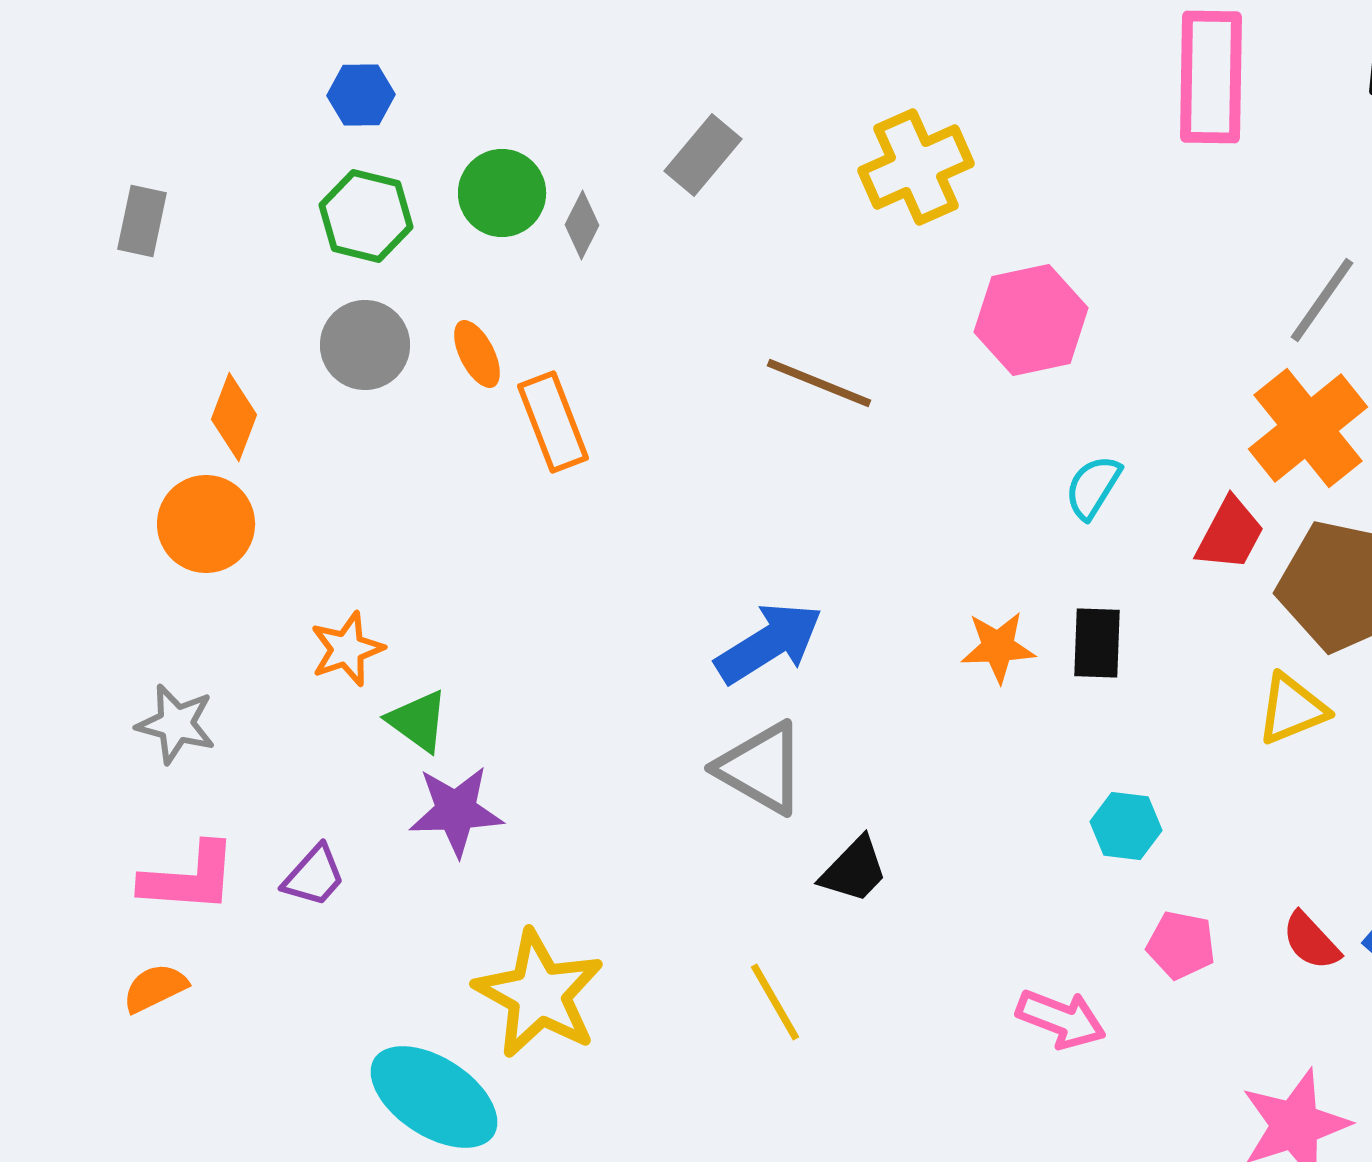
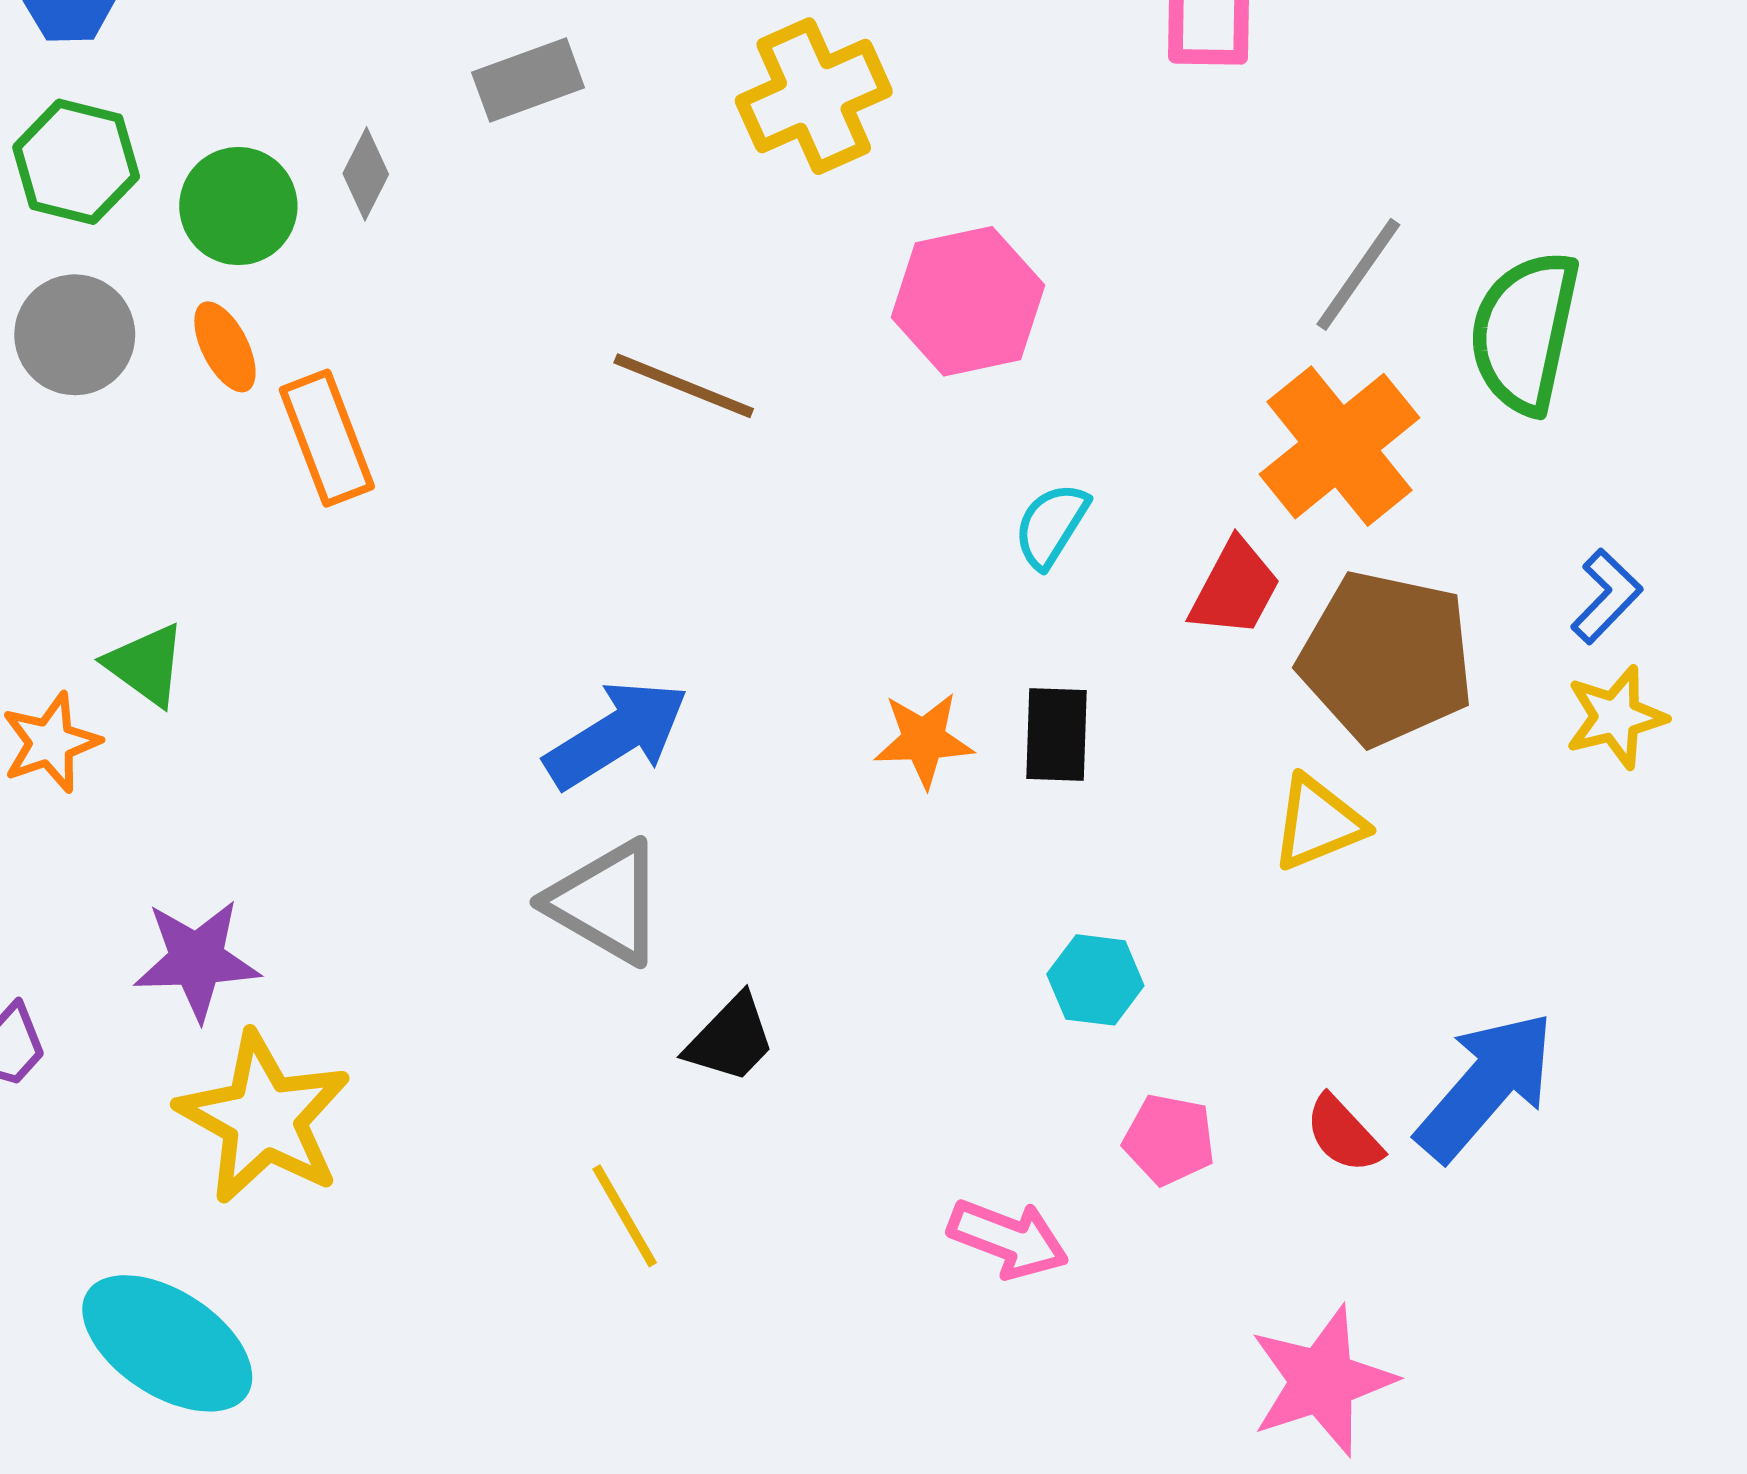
gray rectangle: (703, 155) -> (528, 80), turned 30
green circle: (502, 193) -> (238, 206), moved
green triangle: (418, 721) -> (146, 665), moved
yellow star: (539, 994) -> (264, 1118), moved

